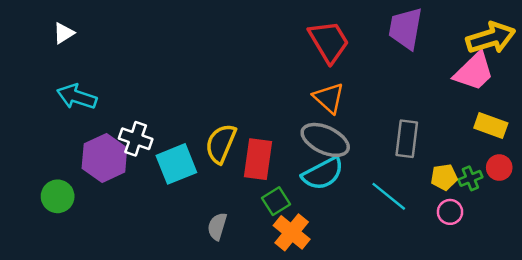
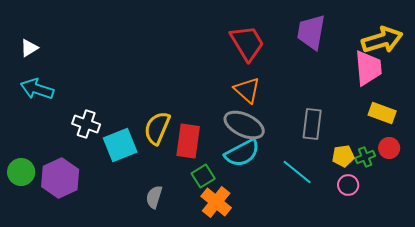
white triangle: (64, 33) -> (29, 48), moved
pink trapezoid: (474, 72) -> (368, 68), turned -51
purple hexagon: (104, 158) -> (60, 178), moved

